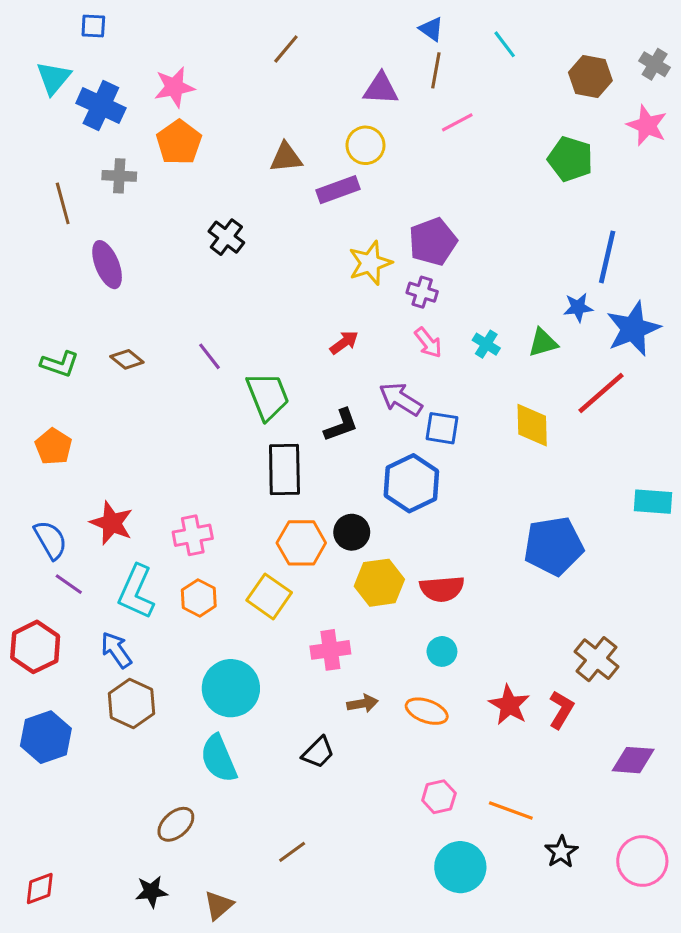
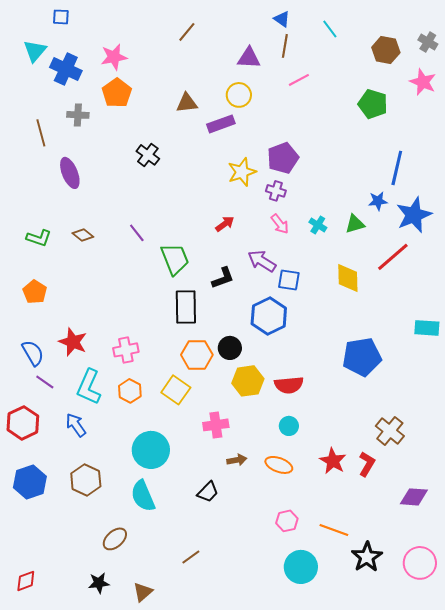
brown hexagon: (132, 703) -> (86, 480), moved
black star: (561, 852) -> (367, 557), size x1.4

